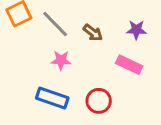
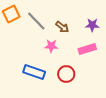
pink star: (61, 60) -> (51, 46), moved
pink rectangle: (129, 65) -> (87, 49), turned -42

